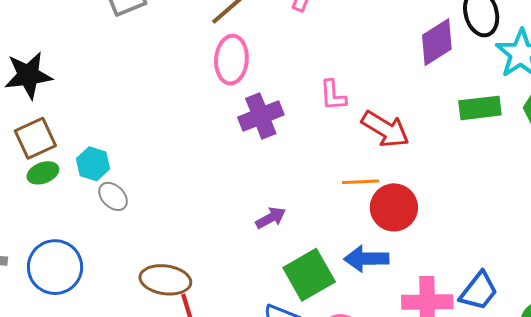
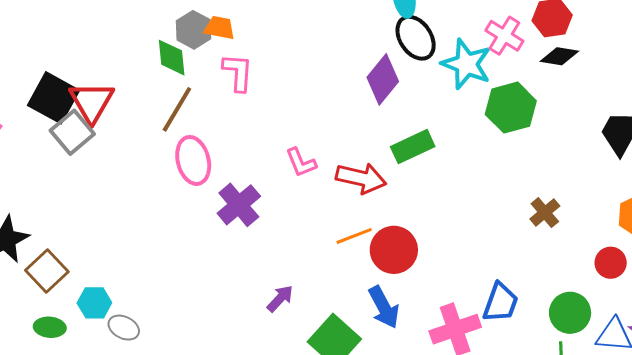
green rectangle: (480, 108) -> (413, 147), moved
brown square: (35, 138) -> (47, 271), moved
green ellipse: (43, 173) -> (50, 327), turned 44
blue arrow: (366, 259) -> (384, 307), turned -99

